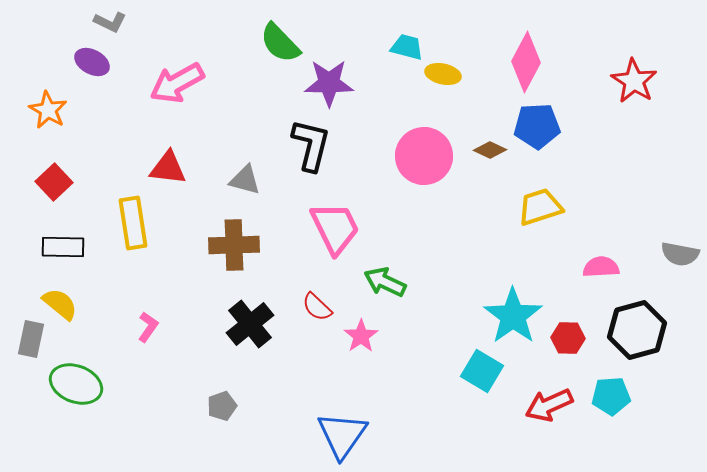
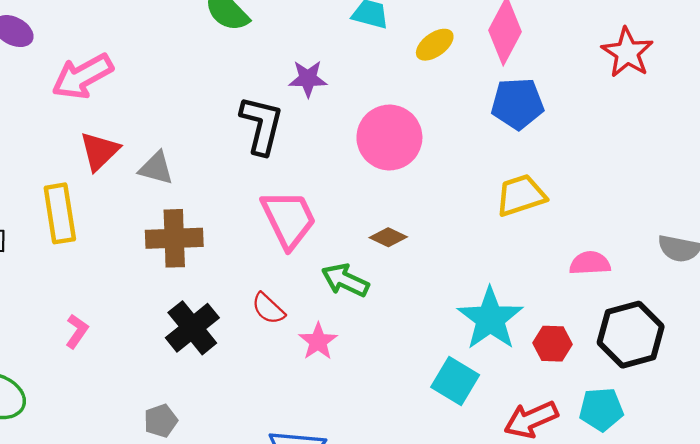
yellow ellipse: (443, 74) -> (435, 45), moved, turned -48
pink arrow: (177, 83) -> (82, 76), moved
purple star: (329, 83) -> (308, 79), moved, size x0.7
brown diamond: (490, 150) -> (388, 237), moved
red triangle: (168, 168) -> (99, 151), turned -51
gray triangle: (245, 180) -> (156, 168), moved

